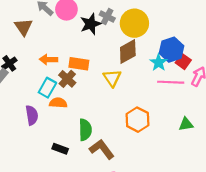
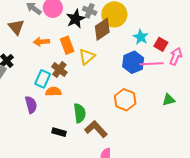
blue hexagon: (172, 50) -> (133, 62), moved
brown diamond: (128, 52) -> (102, 29), moved
orange arrow: (48, 59) -> (41, 42), moved
cyan star: (159, 63) -> (141, 37), moved
orange rectangle: (79, 64) -> (67, 45), moved, turned 66
yellow triangle: (112, 78) -> (87, 57), moved, turned 30

